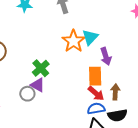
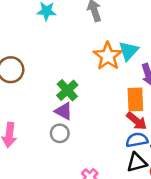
gray circle: (27, 94) -> (60, 133), moved

